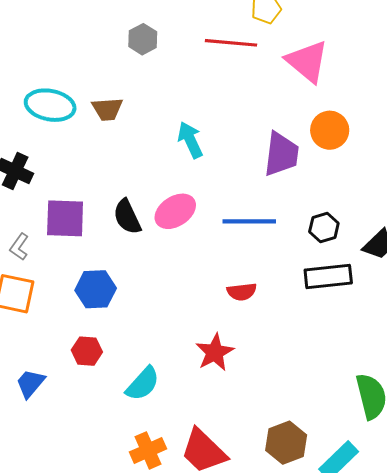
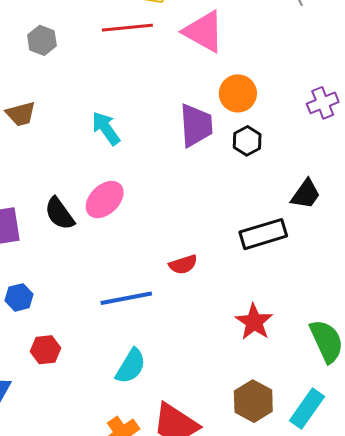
blue line: (249, 221) -> (126, 298), moved
black hexagon: (324, 228) -> (247, 141), moved
blue hexagon: (96, 289) -> (19, 297), moved, size x0.7
red star: (215, 352) -> (254, 322), moved
cyan semicircle: (143, 384) -> (131, 366), moved

